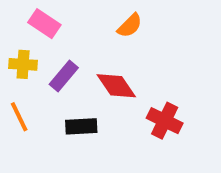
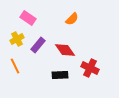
yellow cross: (23, 64) -> (17, 39), turned -32
black rectangle: (81, 126) -> (60, 75), moved

